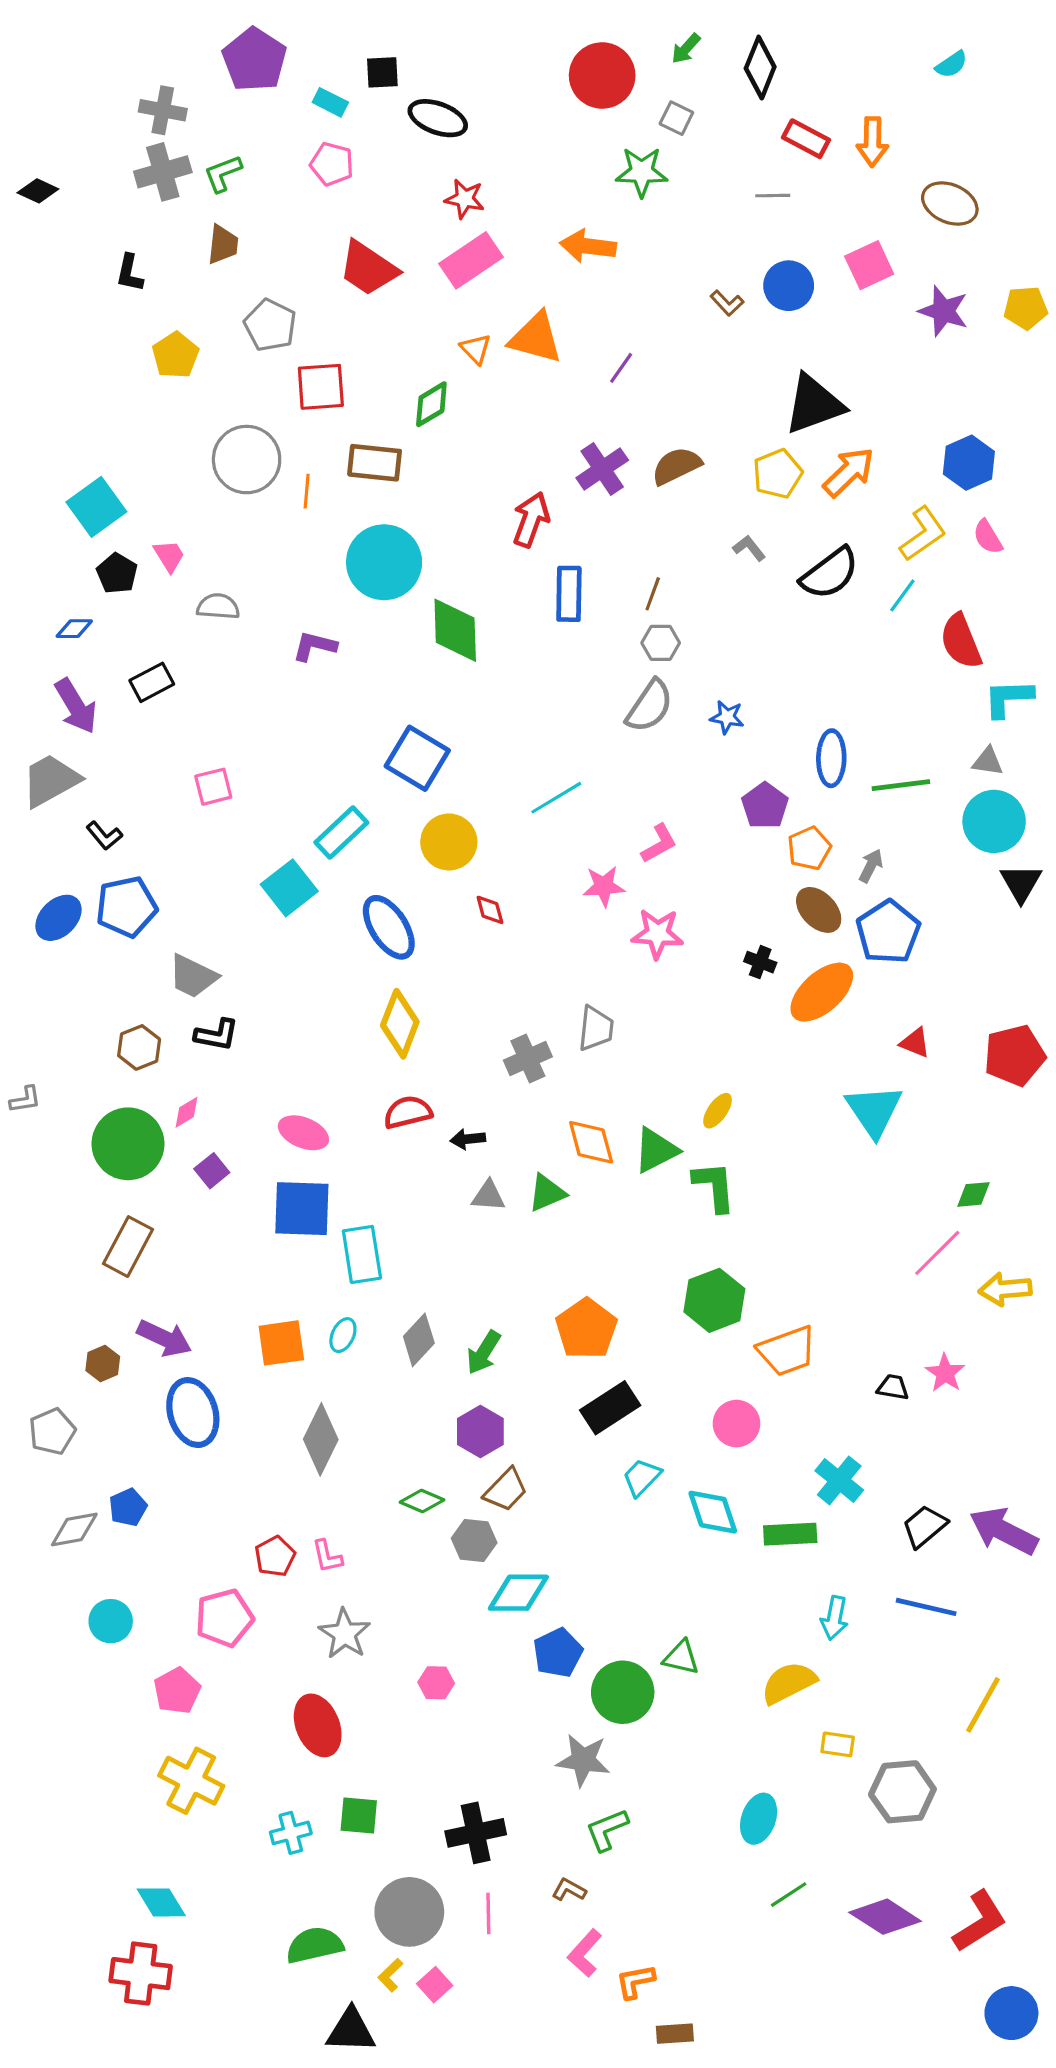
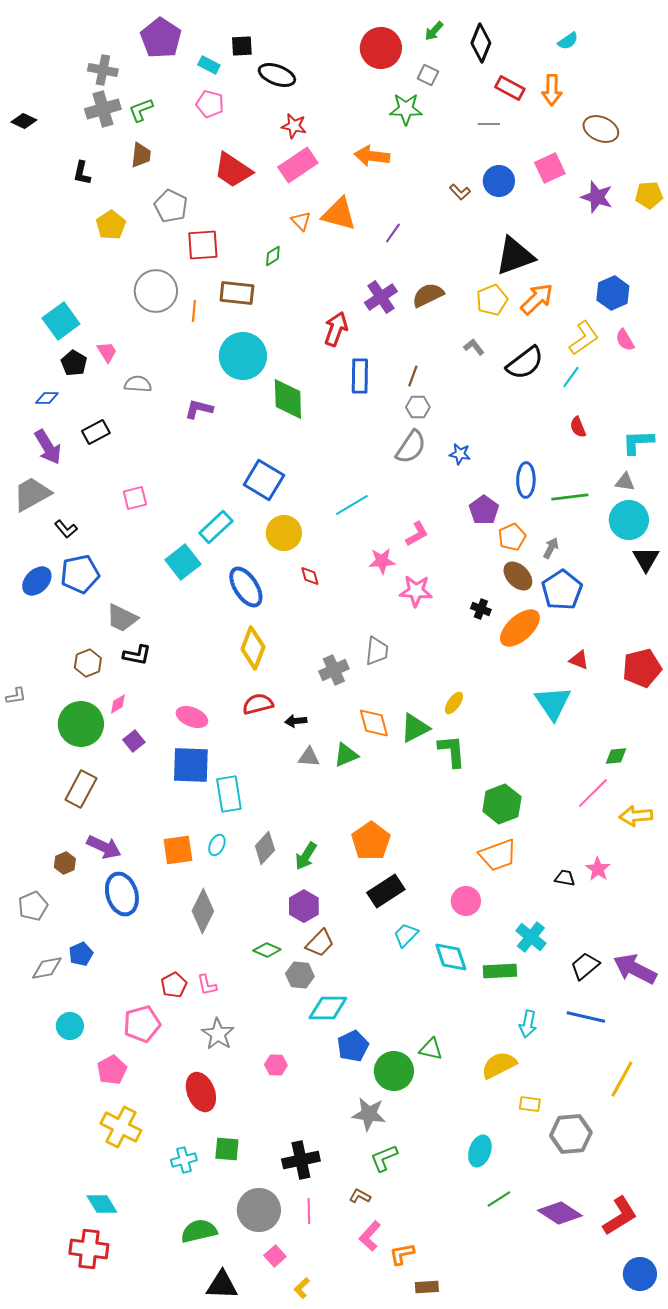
cyan semicircle: (951, 64) -> (568, 41), moved
green diamond: (431, 404) -> (273, 256), size x0.7
red semicircle: (961, 641) -> (578, 427), moved, size x0.6
green hexagon: (714, 1300) -> (502, 804), moved
yellow L-shape: (390, 1975) -> (302, 1288), moved

